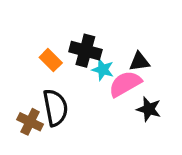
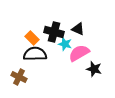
black triangle: (139, 62) -> (78, 29), moved, turned 32
black semicircle: (55, 108) -> (35, 54), moved, turned -80

